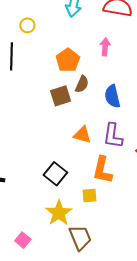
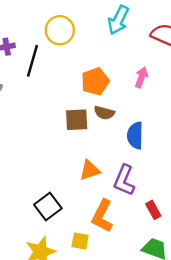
yellow circle: (27, 25) -> (60, 30), size x1.6
brown semicircle: (82, 84) -> (104, 113), turned 66
orange triangle: (82, 135) -> (90, 170), turned -48

